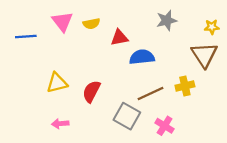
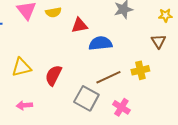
brown triangle: (204, 55) -> (158, 41), size x0.6

